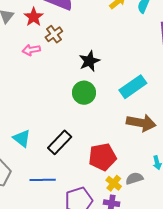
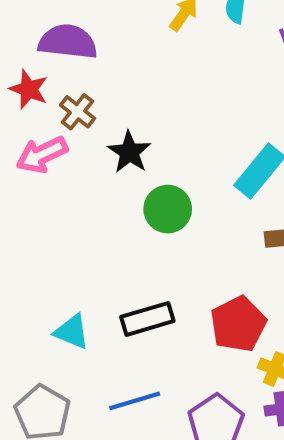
pink arrow: (31, 50) -> (42, 155), size x1.4
black star: (89, 61) -> (129, 152), moved
black rectangle: (60, 142) -> (147, 319), turned 45

